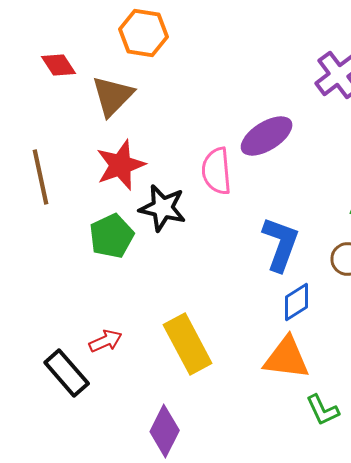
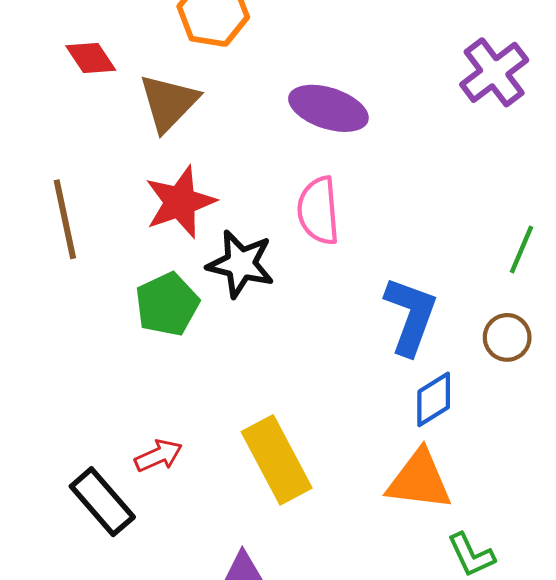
purple ellipse: (267, 136) -> (328, 108), moved, turned 50

